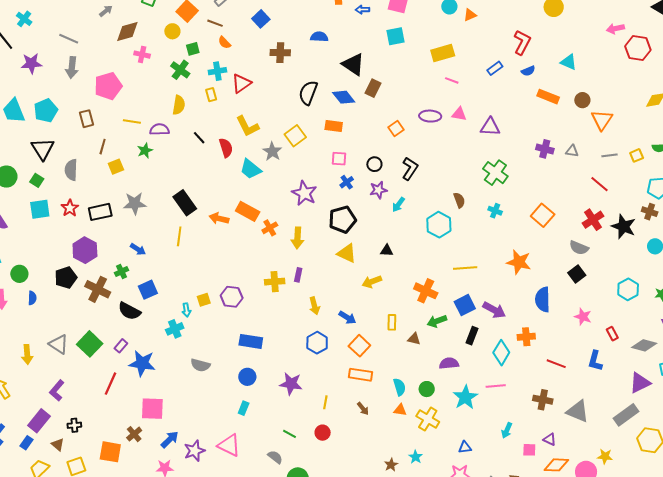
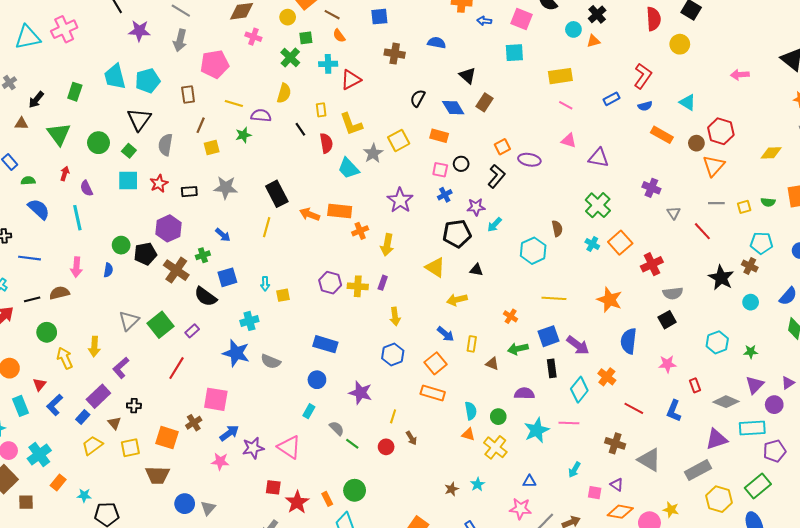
blue square: (261, 19) -> (379, 17), turned 30
red hexagon: (638, 48) -> (721, 131), moved
black triangle: (353, 64) -> (468, 76), size x0.7
black semicircle: (308, 93) -> (418, 98), size x0.7
yellow rectangle: (211, 95) -> (321, 110), moved
purple ellipse: (430, 116) -> (529, 160), moved
gray triangle: (572, 151) -> (674, 213), moved, turned 40
black circle: (374, 164) -> (461, 164), moved
black L-shape: (410, 169) -> (496, 176), moved
orange rectangle: (248, 211) -> (340, 211), turned -30
black rectangle: (100, 212) -> (189, 192), size x0.7
orange square: (543, 215) -> (620, 243), moved
black pentagon: (342, 220) -> (457, 234), moved
red cross: (593, 220) -> (652, 264), moved
gray semicircle: (579, 248) -> (673, 293), turned -36
green circle: (19, 274) -> (121, 245), moved
orange cross: (426, 291) -> (511, 316), size x0.6
purple hexagon: (232, 297) -> (330, 283), moved
cyan arrow: (186, 310) -> (265, 284), moved
blue arrow: (347, 317) -> (446, 334), moved
pink star: (583, 317) -> (667, 364), turned -30
black rectangle: (472, 336) -> (552, 368), turned -36
orange cross: (526, 337) -> (607, 377), turned 36
gray triangle: (59, 344) -> (129, 321), turned 35
yellow arrow: (27, 354) -> (94, 347), moved
blue star: (142, 363) -> (236, 353), moved
brown arrow: (363, 409) -> (411, 438), moved
gray semicircle: (275, 457) -> (337, 428), moved

